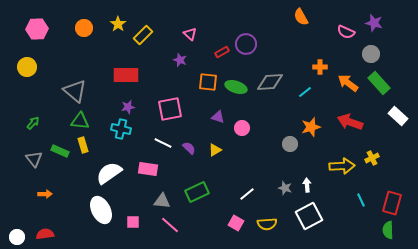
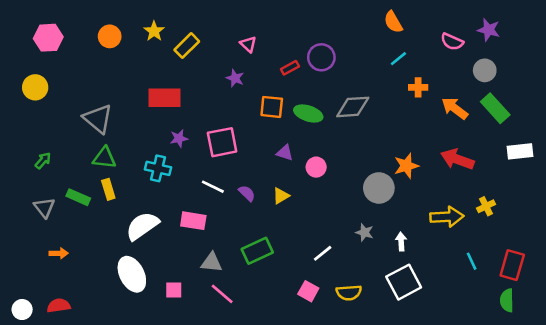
cyan line: (305, 92) -> (398, 59), moved
purple star: (128, 107) -> (179, 138), moved
white rectangle: (398, 116) -> (520, 151), turned -48
gray circle: (290, 144) -> (379, 188), size x1.5
gray star: (285, 188) -> (364, 232), moved

